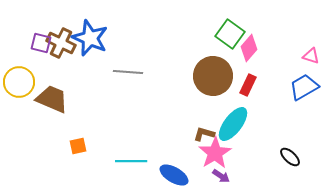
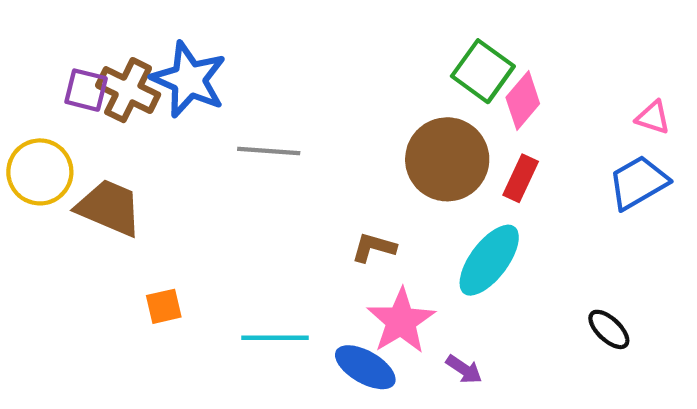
brown L-shape: (204, 134) -> (374, 248), moved
pink star: (215, 153) -> (401, 321), moved

